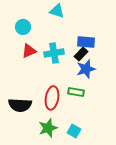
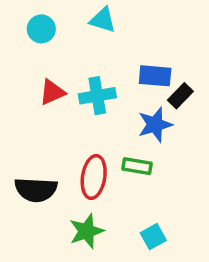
cyan circle: (23, 27) -> (41, 29), moved
black rectangle: (81, 54) -> (180, 96), moved
cyan square: (74, 131) -> (153, 237), moved, turned 32

